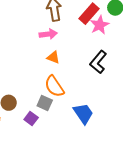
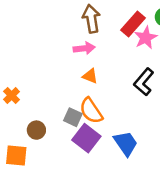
gray square: (45, 103) -> (73, 117), moved
purple square: (31, 119) -> (86, 138), moved, size x1.6

